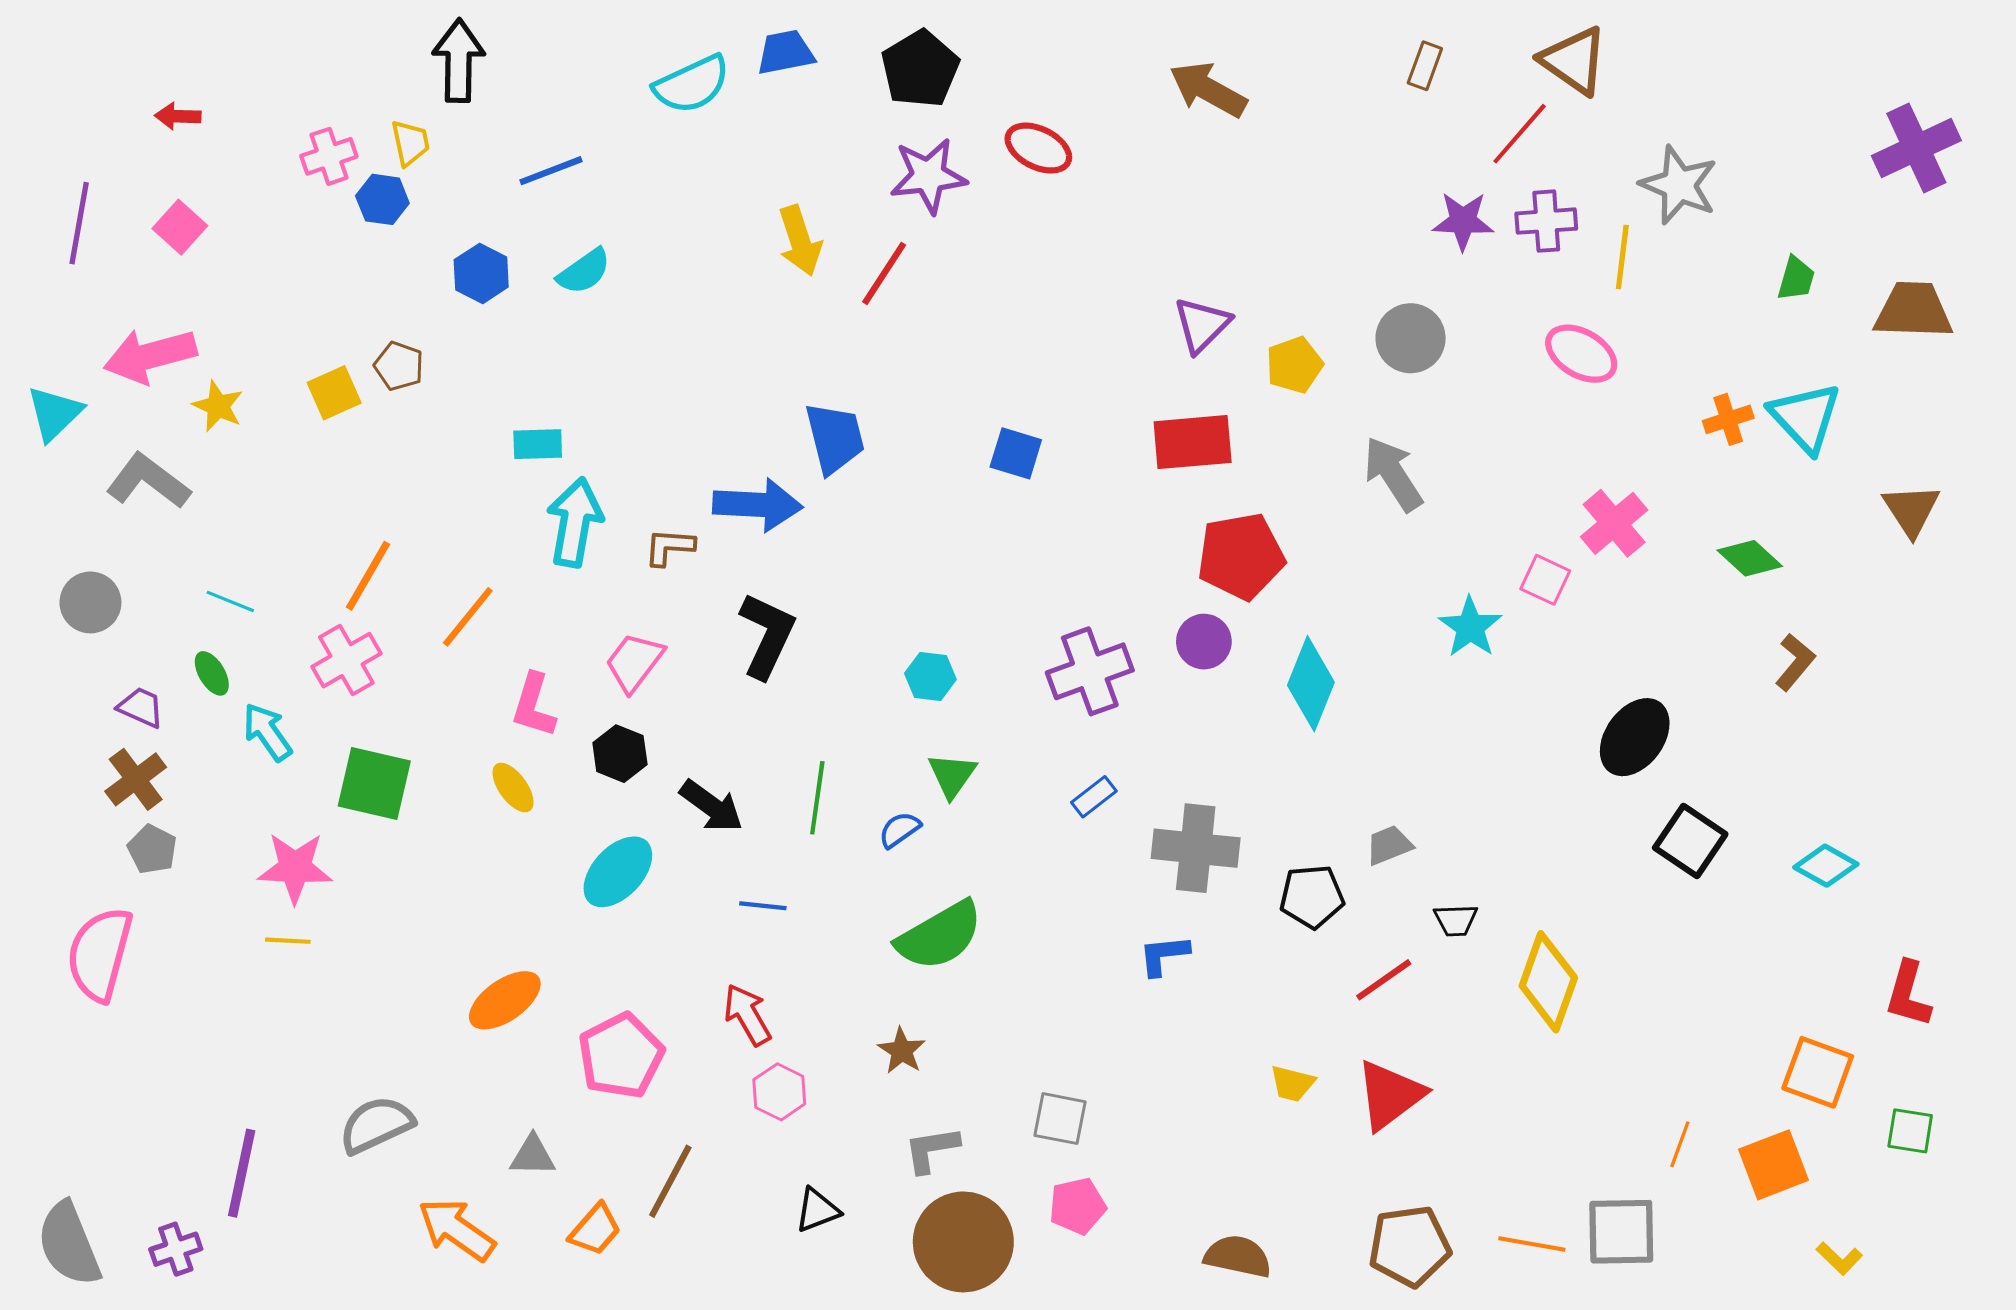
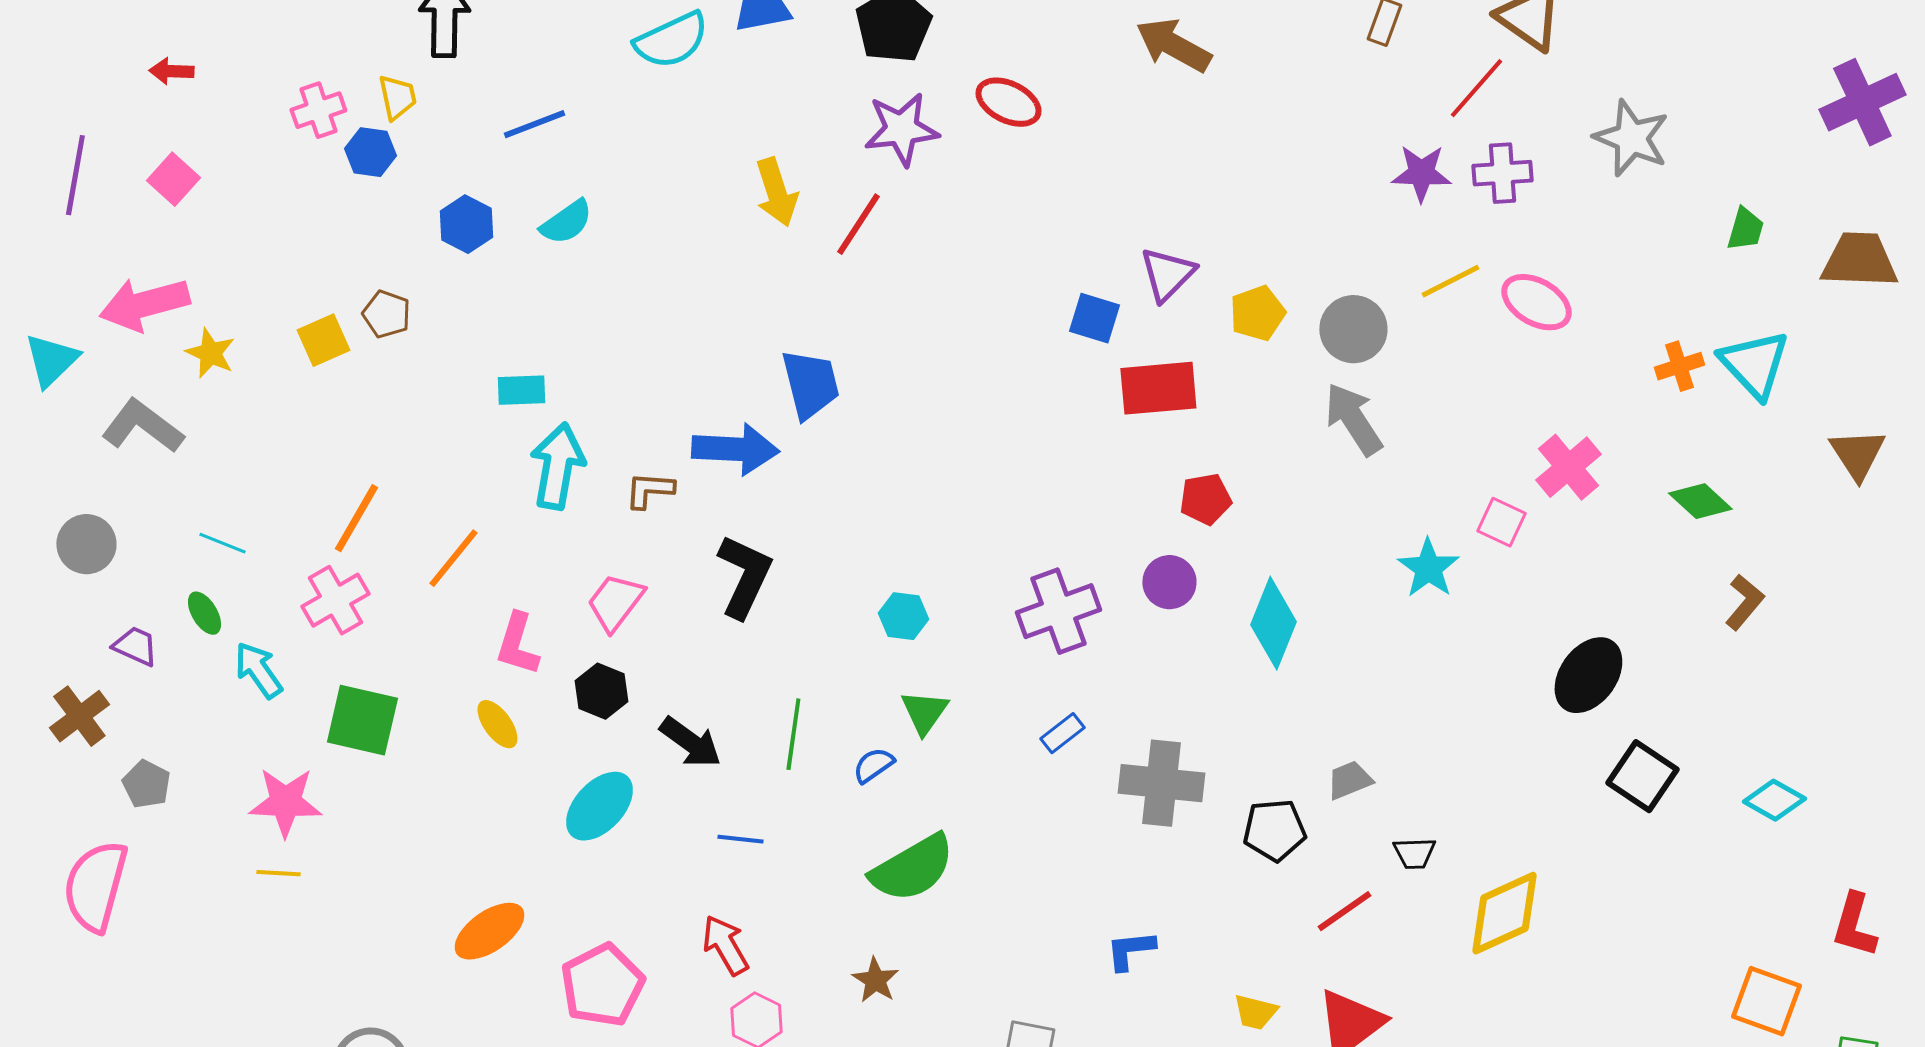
yellow line: (1622, 257) -> (1450, 281), moved, turned 56
gray circle: (1411, 338) -> (1353, 329), moved
blue square: (1016, 453) -> (1094, 318), moved
red pentagon: (1241, 556) -> (1205, 499), size x0.6
brown cross: (136, 779) -> (79, 716), moved
blue L-shape: (1164, 955) -> (1130, 950), moved
yellow diamond: (1548, 982) -> (1504, 913), turned 46

